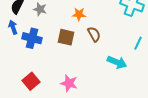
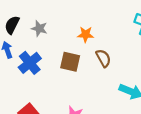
blue cross: (32, 38) -> (30, 63), turned 36

